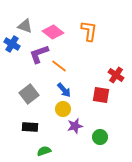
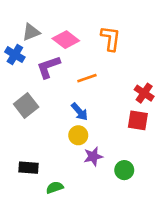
gray triangle: (25, 26) -> (31, 32), turned -42
orange line: (59, 66) -> (87, 78), moved, turned -56
gray square: (29, 94) -> (26, 105), moved
red square: (101, 95) -> (138, 120), moved
black rectangle: (30, 127) -> (29, 168), moved

